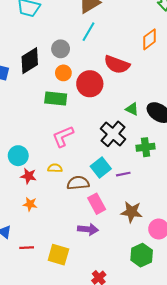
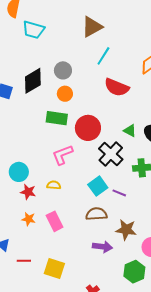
cyan line: (89, 32) -> (103, 56), moved
red circle: (90, 84) -> (88, 128), moved
purple line: (123, 174) -> (119, 193), turned 32
brown semicircle: (78, 183) -> (96, 214), moved
pink rectangle: (97, 204) -> (55, 221), moved
purple arrow: (88, 229) -> (102, 247), moved

